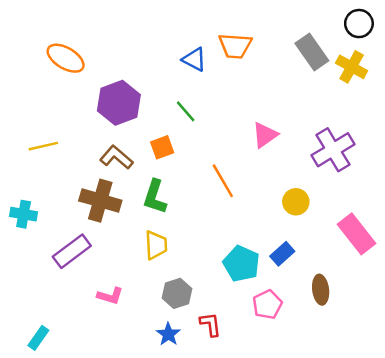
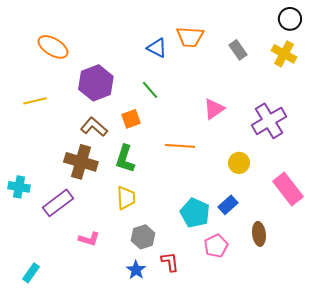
gray rectangle: (312, 52) -> (238, 50), moved, size x0.7
yellow line: (43, 146) -> (35, 101), moved
orange line: (223, 181) -> (180, 146), turned -56
cyan cross: (24, 214) -> (19, 187), moved

